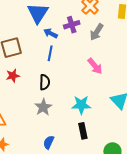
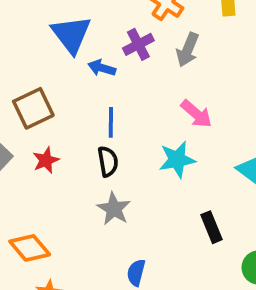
blue line: (50, 53) -> (111, 122), moved
cyan star: (81, 105) -> (177, 160), moved
black rectangle: (83, 131) -> (211, 227), moved

